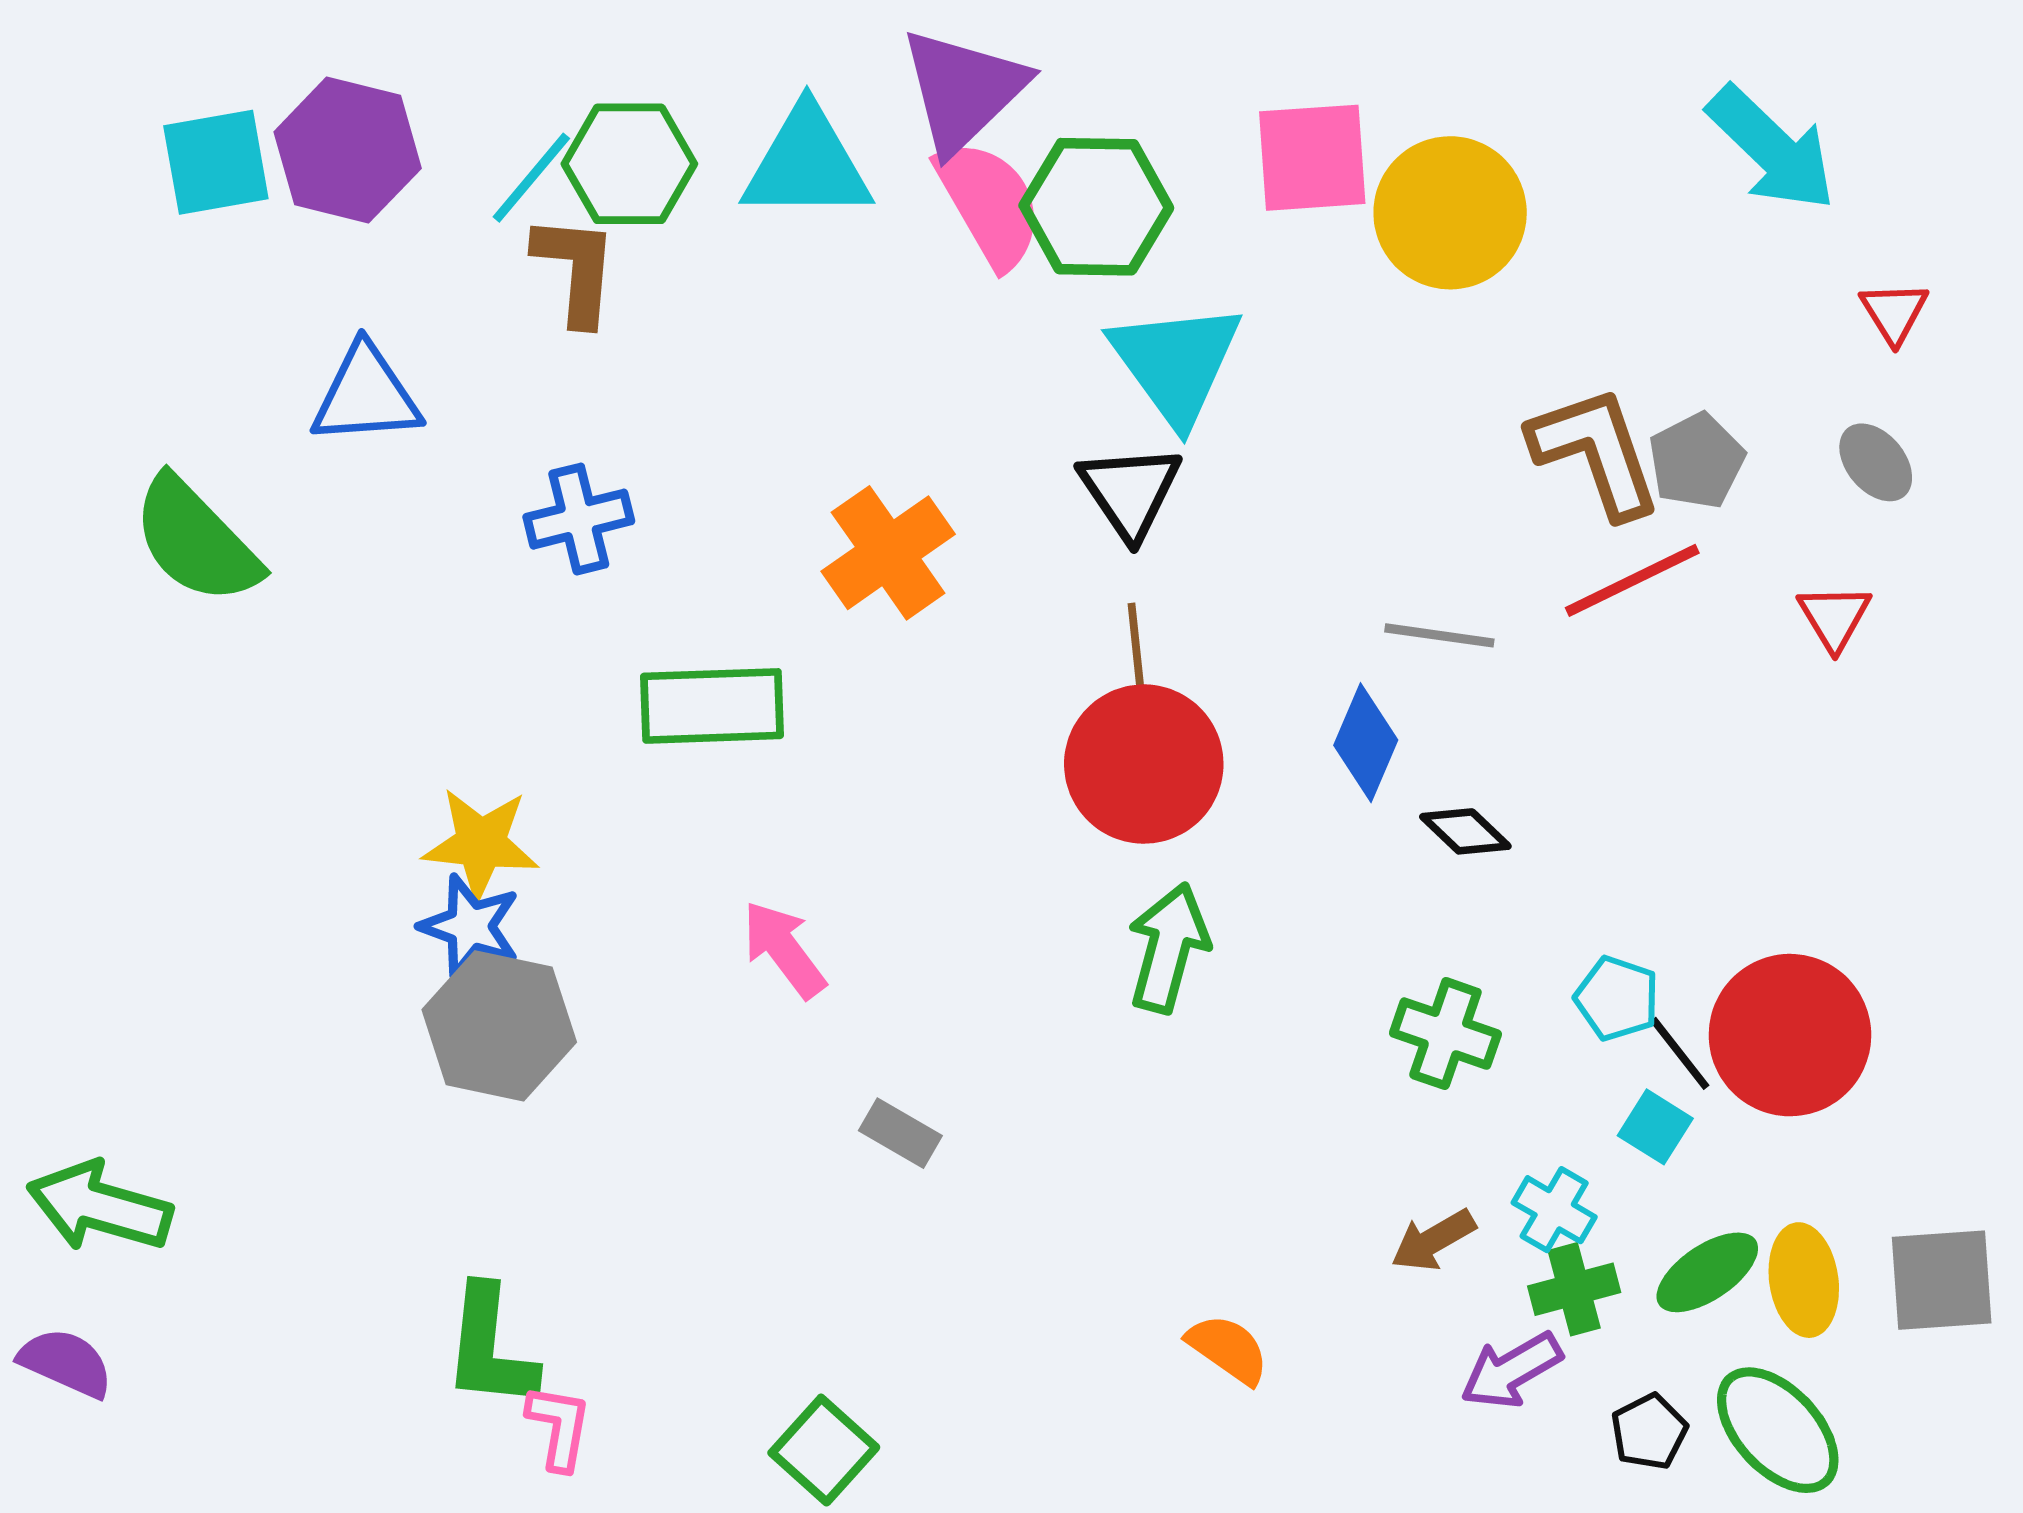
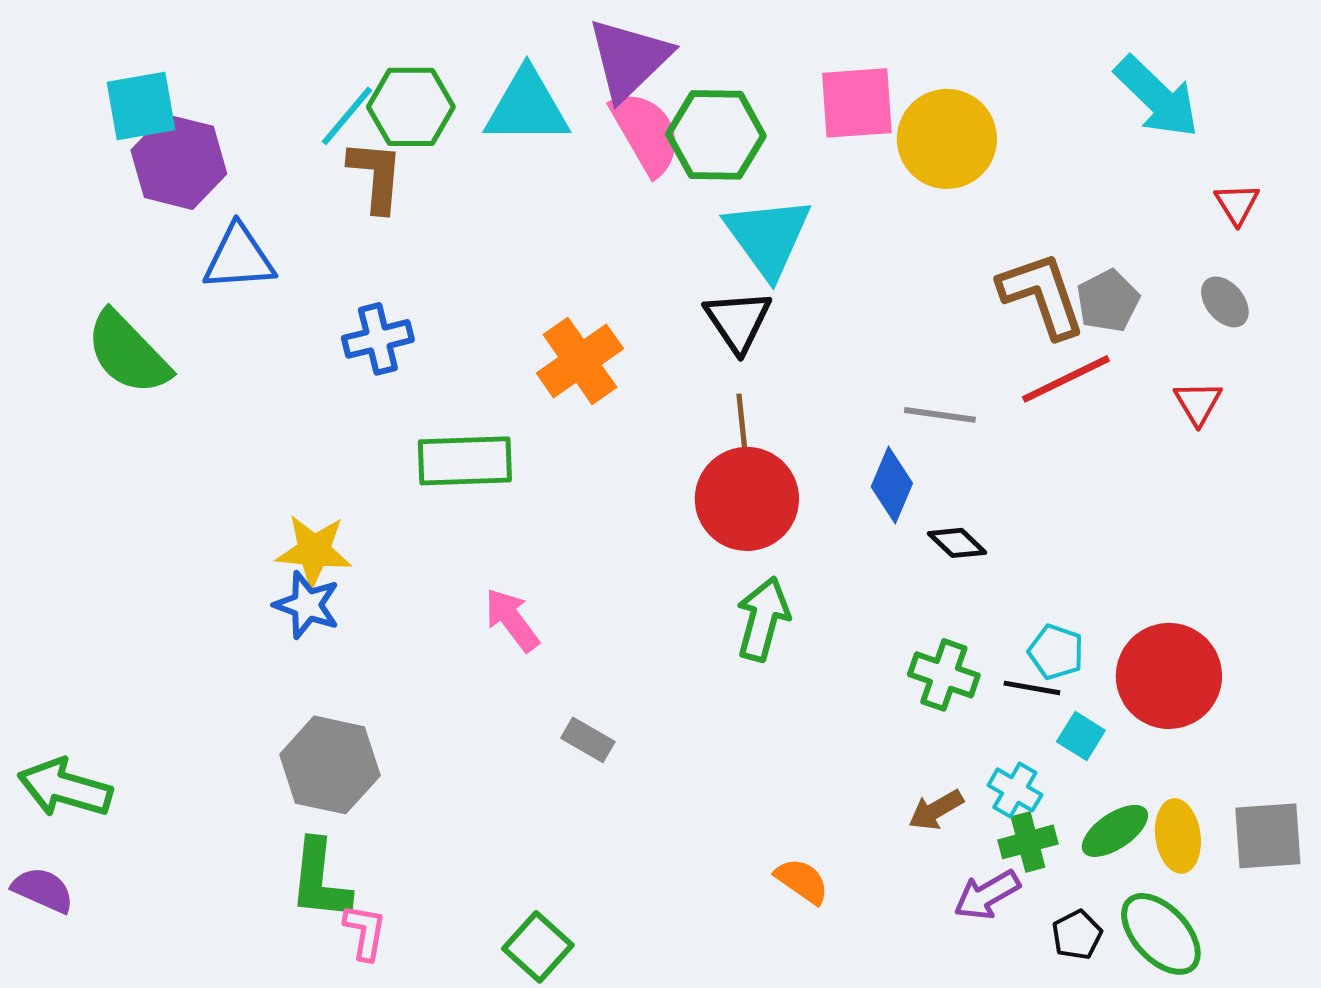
purple hexagon: (348, 150) -> (179, 162), moved
gray hexagon: (499, 1026) -> (330, 765), moved
black line: (1680, 1053) -> (1032, 688), moved, turned -42

